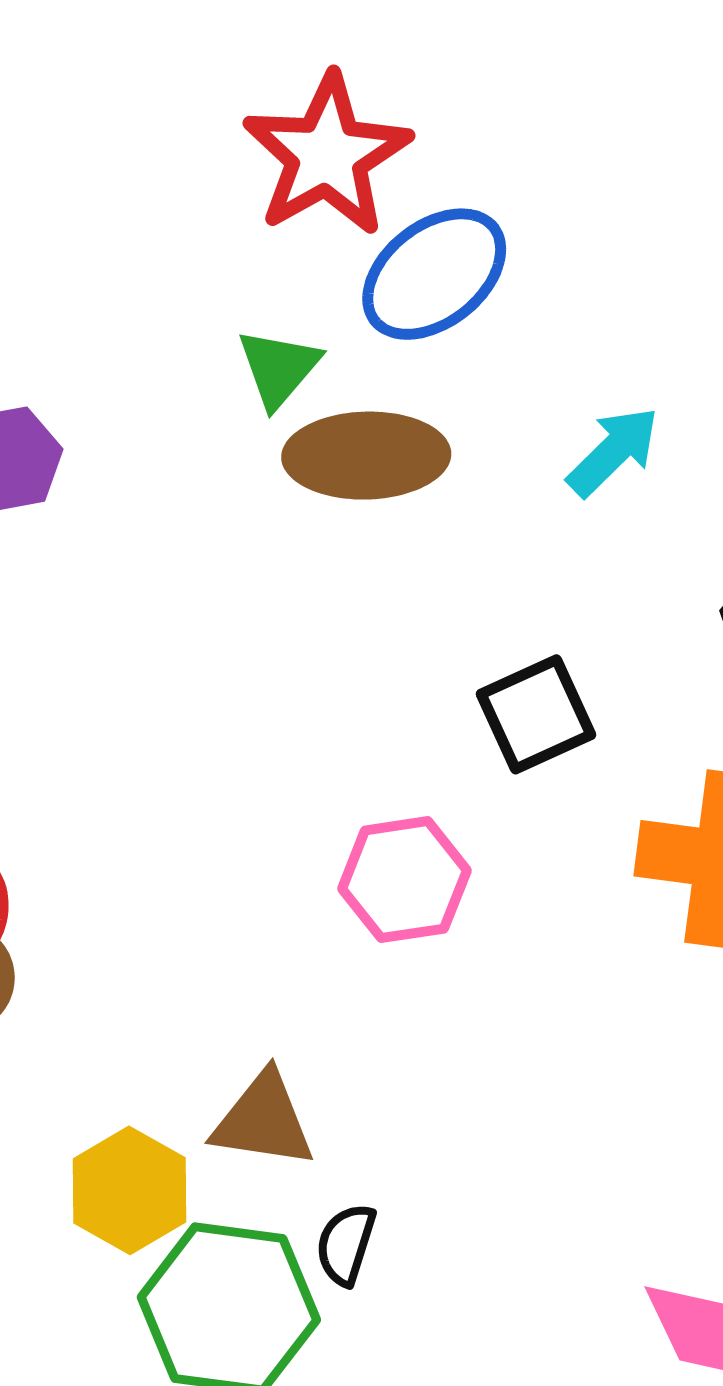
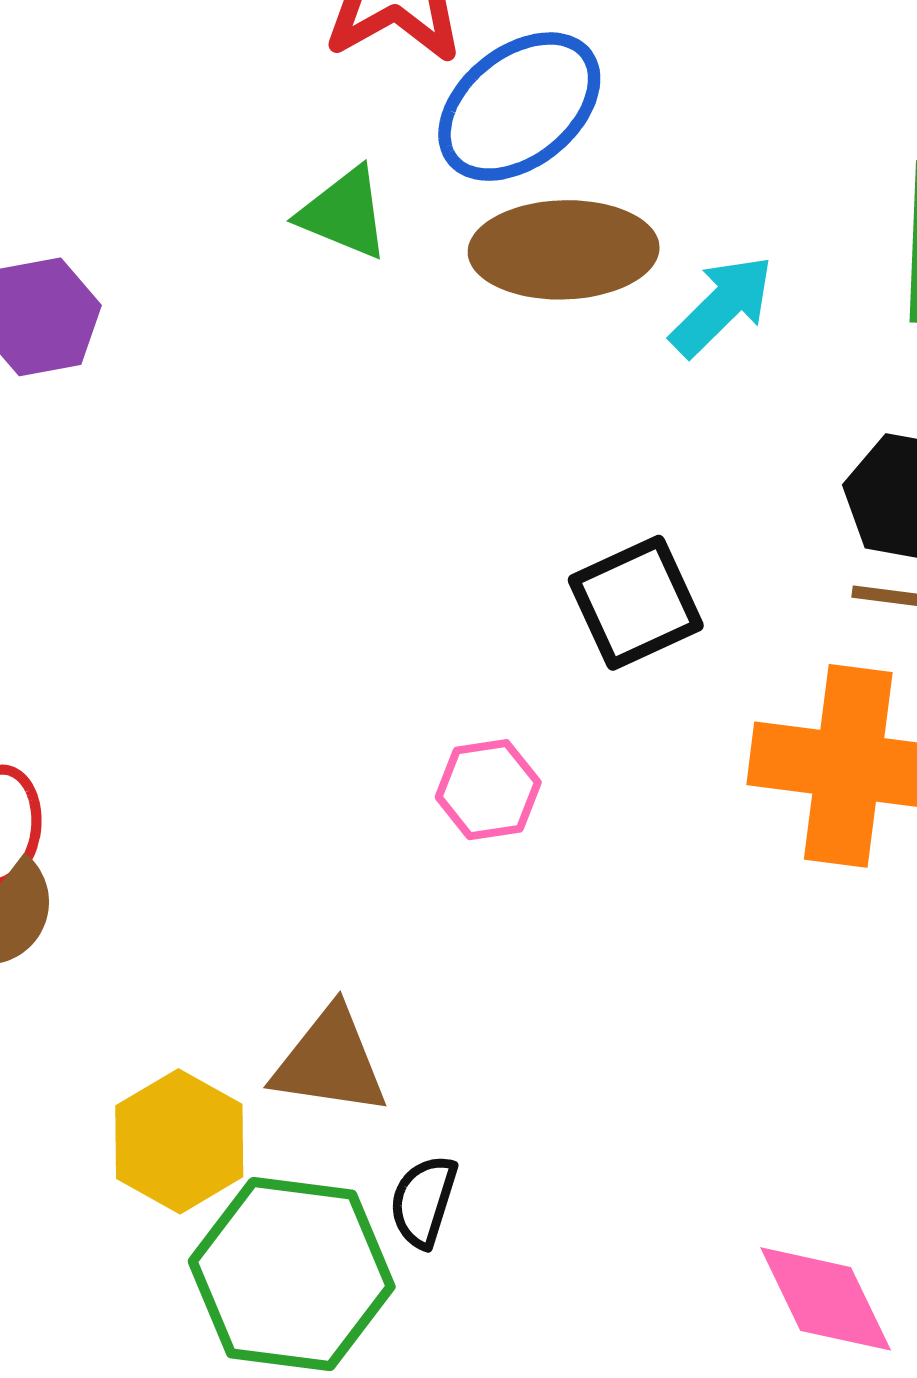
green triangle: (279, 368) -> (344, 213), turned -48
brown ellipse: (366, 456) -> (564, 250), moved
pink hexagon: (404, 880) -> (488, 790), size x0.7

